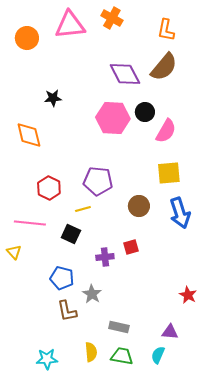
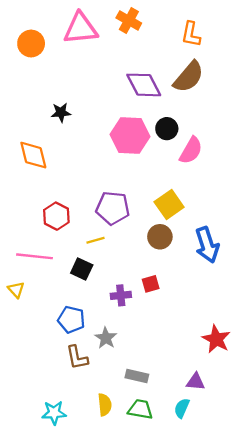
yellow square: (169, 173) -> (169, 205), moved, turned -30
red star: (188, 295) -> (216, 339), size x1.4

